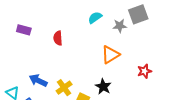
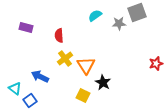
orange triangle: (110, 55) -> (86, 66), moved, turned -30
red star: (144, 71) -> (156, 64), moved
yellow cross: (64, 88) -> (65, 58), moved

